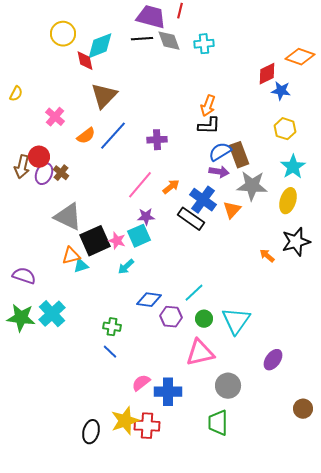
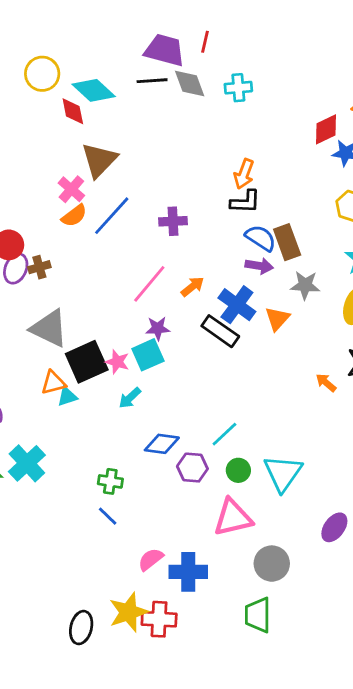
cyan diamond: (100, 46) -> (94, 90), turned 64
pink cross: (55, 117) -> (71, 189), moved
blue semicircle: (220, 152) -> (261, 238), turned 65
brown cross: (61, 173) -> (39, 267), turned 35
gray star: (252, 186) -> (305, 285), size x0.7

